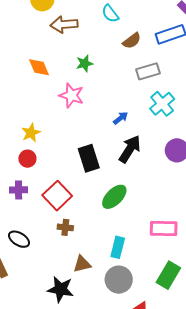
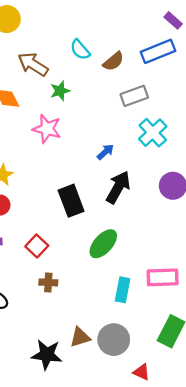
cyan semicircle: (110, 14) -> (80, 50), moved
brown arrow: (64, 24) -> (33, 64), moved, turned 40
red square: (57, 196) -> (37, 246), size x0.7
cyan rectangle: (118, 247) -> (123, 290), moved
brown triangle: (82, 264) -> (80, 337), moved

